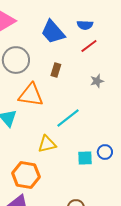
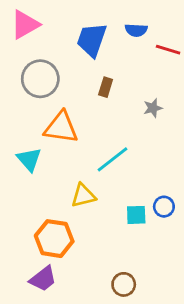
blue trapezoid: (53, 32) -> (92, 40), turned 60
red line: (89, 46) -> (168, 50), moved, turned 54
brown rectangle: (56, 70) -> (106, 87), moved

